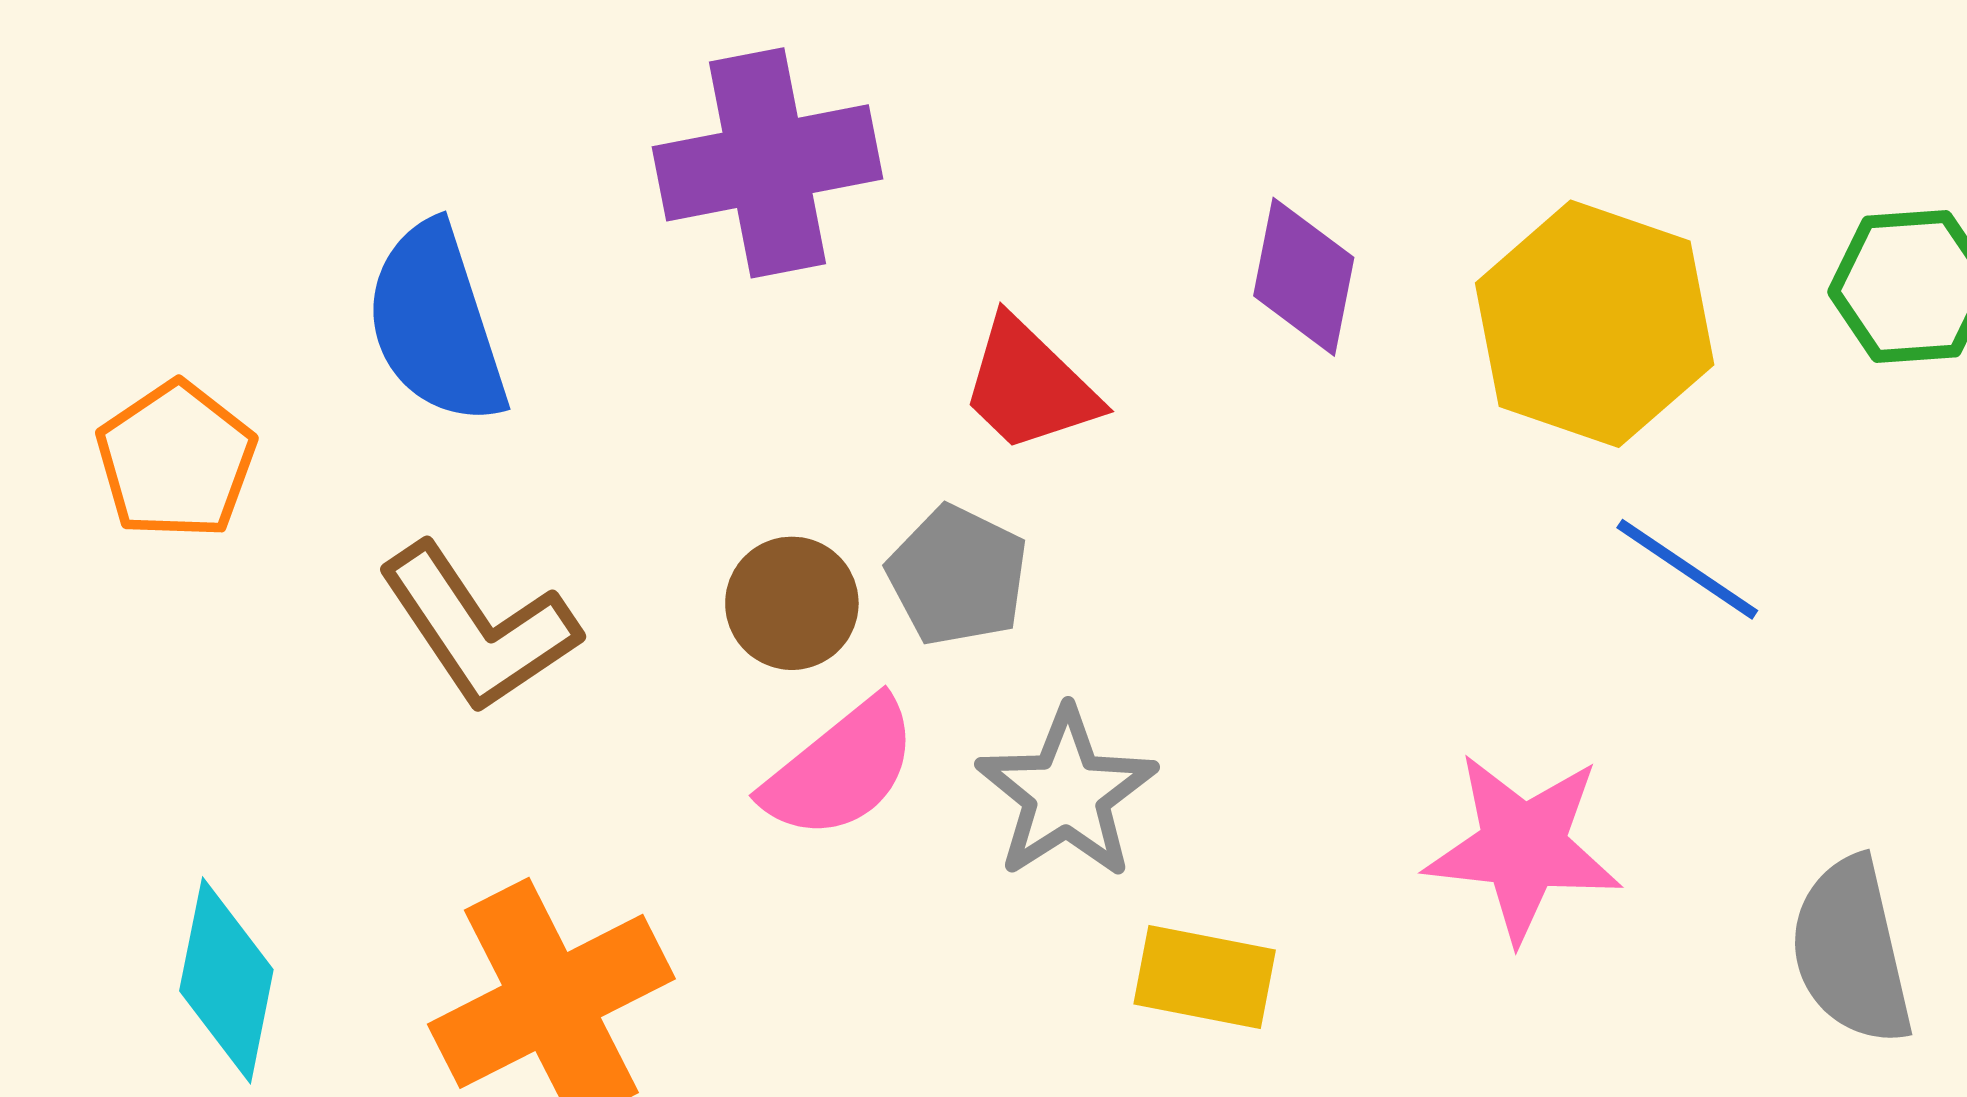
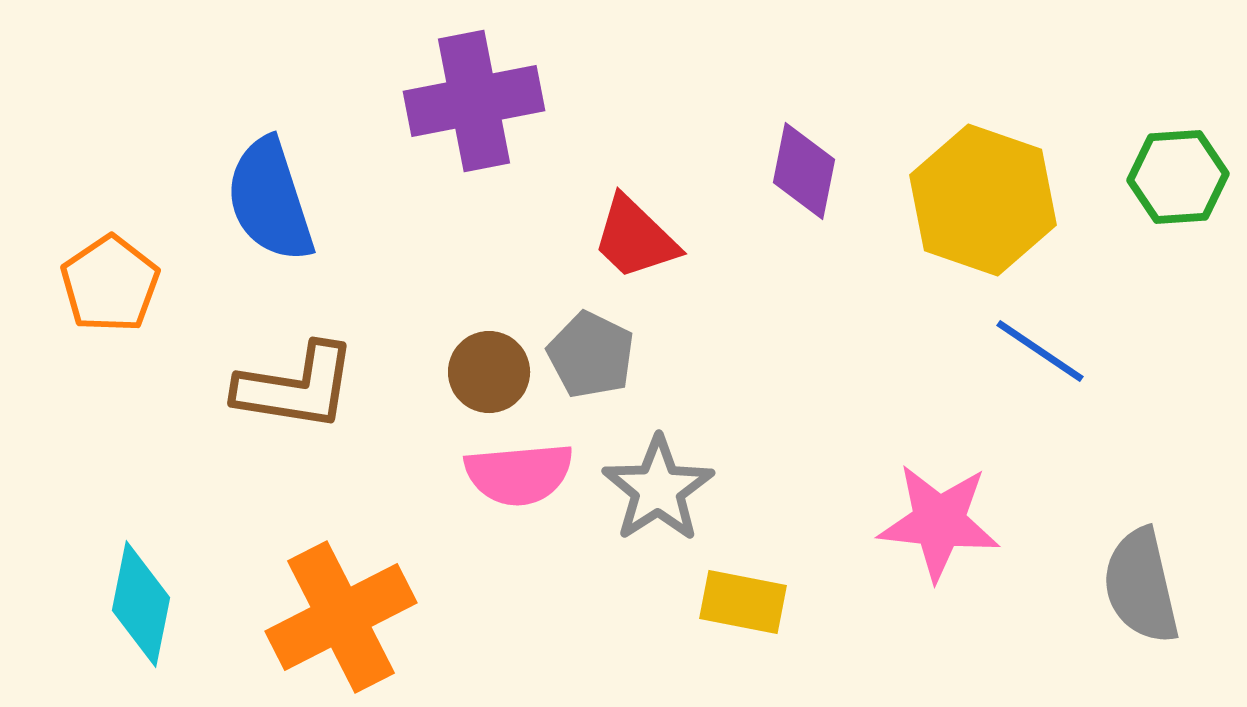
brown L-shape: (478, 628) -> (296, 387), turned -47
pink semicircle: (841, 769) -> (519, 474), turned 34

